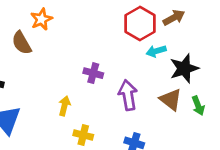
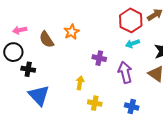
orange star: (41, 19) -> (72, 32), moved
cyan arrow: (156, 51) -> (132, 44), moved

